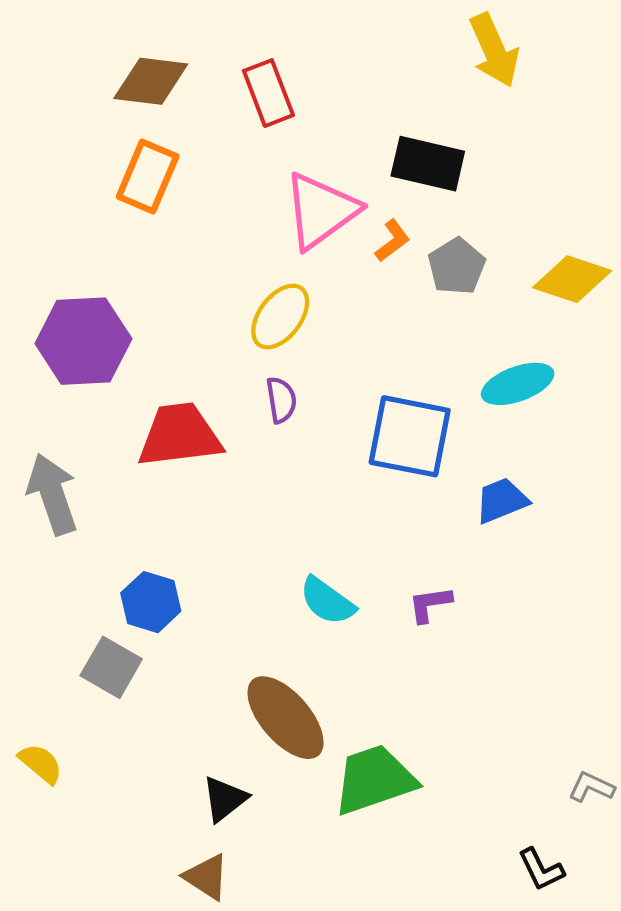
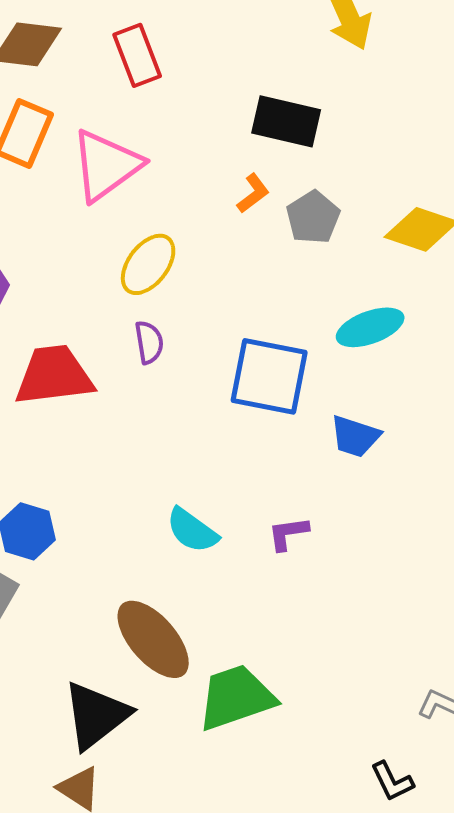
pink triangle: (321, 211) -> (106, 165), moved
blue trapezoid: (502, 500) -> (355, 436), turned -140
black triangle: (225, 799) -> (96, 715), size x1.6

